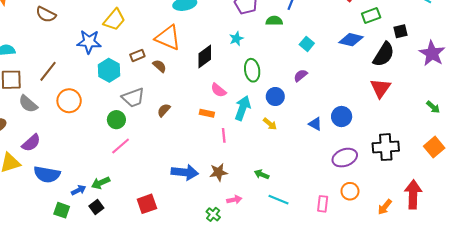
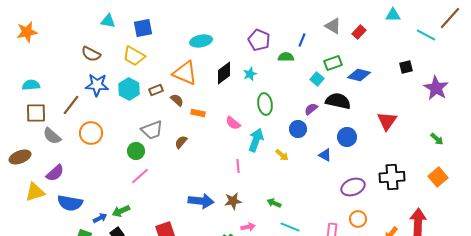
brown semicircle: (46, 14) -> (91, 54), moved
green rectangle: (371, 16) -> (333, 63), moved
yellow trapezoid: (114, 20) -> (134, 56), turned 80
blue star: (89, 42) -> (97, 85), moved
black semicircle: (384, 54) -> (338, 101), moved, turned -110
black diamond: (205, 57) -> (224, 73), moved
cyan hexagon: (109, 70) -> (129, 89), moved
blue circle: (275, 97) -> (298, 129), moved
orange rectangle: (207, 113) -> (198, 113), moved
blue circle: (342, 117) -> (347, 137), moved

